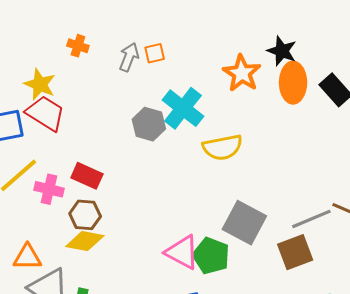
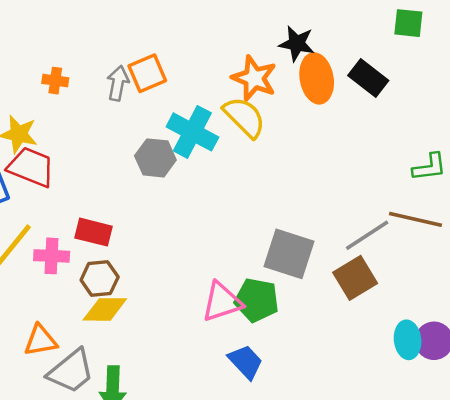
orange square: (155, 53) -> (147, 73), size x1.5
yellow semicircle: (222, 147) -> (244, 117), moved, turned -114
pink triangle: (182, 252) -> (222, 302), turned -36

